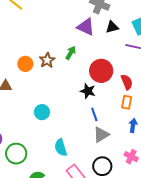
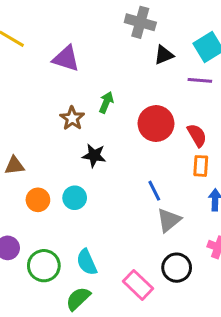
purple triangle: (86, 27) -> (66, 59), moved
orange circle: (25, 64) -> (38, 200), moved
black star: (88, 91) -> (94, 155), moved
cyan semicircle: (61, 147) -> (87, 262), moved

